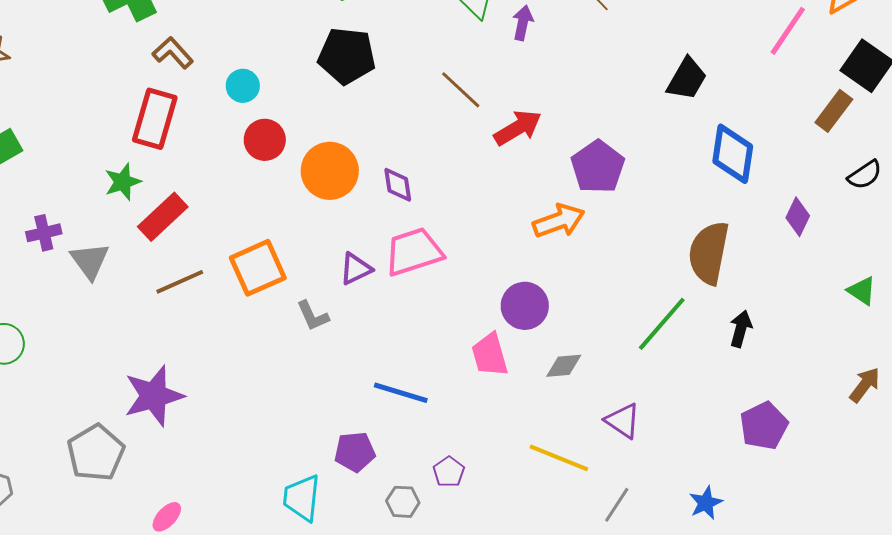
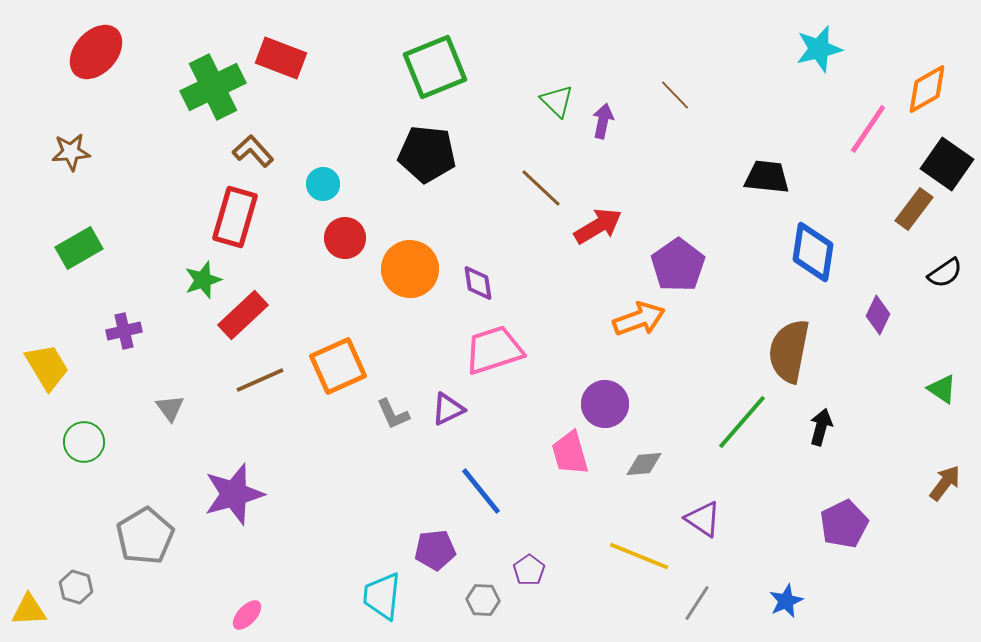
black trapezoid: (687, 79) -> (767, 177), turned -114
gray triangle: (90, 261) -> (170, 408), moved, size x0.7
purple triangle: (356, 269) -> (448, 409), moved
blue line: (401, 393) -> (481, 491), turned 34
gray pentagon: (96, 453) -> (145, 536), moved

